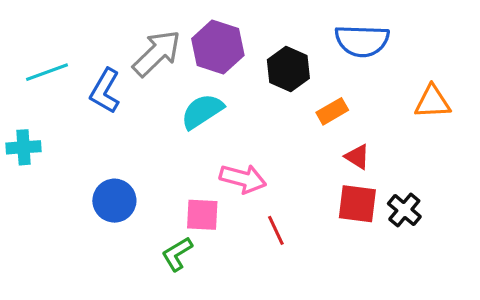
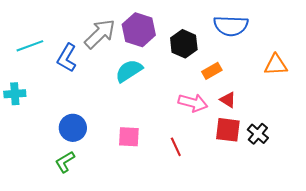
pink arrow: (243, 179) -> (193, 103), moved
green L-shape: (177, 254) -> (65, 162), moved

